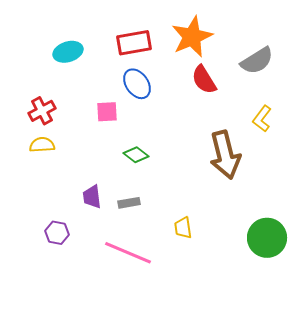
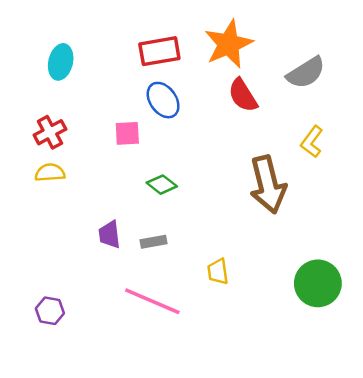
cyan ellipse: (68, 52) -> (61, 62), moved, turned -60
purple hexagon: (57, 233) -> (50, 311), moved

